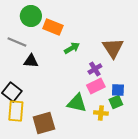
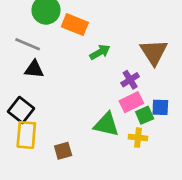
black triangle: (31, 61) -> (34, 69), moved
green square: (116, 102) -> (145, 115), moved
brown square: (44, 123) -> (63, 151), size x0.6

